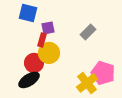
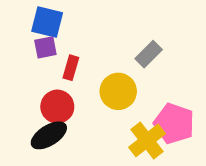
purple square: (48, 28) -> (45, 47), moved
yellow circle: (49, 53) -> (118, 91), moved

